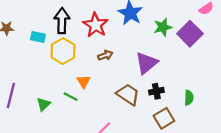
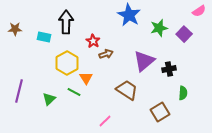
red star: (96, 25) -> (93, 41), moved, size x0.6
purple square: (190, 34) -> (184, 34), size x0.7
yellow hexagon: (63, 51) -> (67, 63), moved
black cross: (156, 91) -> (169, 69), moved

